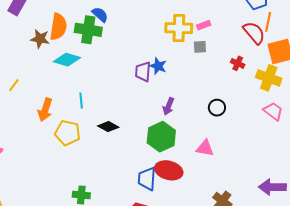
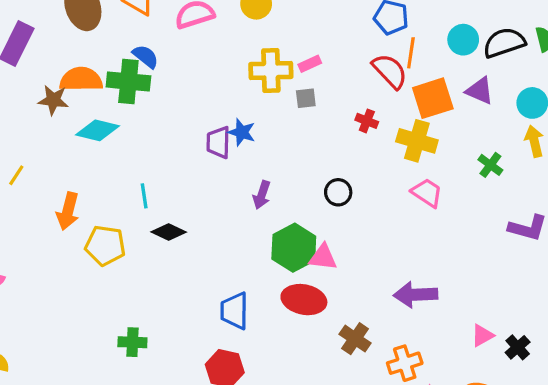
orange semicircle: (58, 27) -> (81, 79), turned -96
cyan line: (81, 101) -> (144, 196), moved
green hexagon: (161, 137) -> (294, 248), moved
red ellipse: (169, 170) -> (304, 300), moved
purple arrow: (272, 187) -> (416, 295), moved

